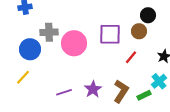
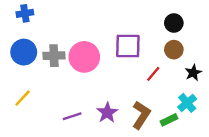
brown circle: (139, 31) -> (174, 50), moved
gray cross: (49, 32) -> (54, 56), moved
blue circle: (30, 49) -> (24, 52), moved

